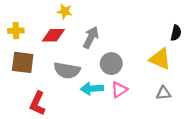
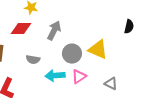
yellow triangle: (160, 59) -> (98, 50), moved
gray semicircle: (67, 70) -> (33, 60), size x0.6
gray triangle: (163, 93) -> (111, 84), moved, turned 32

